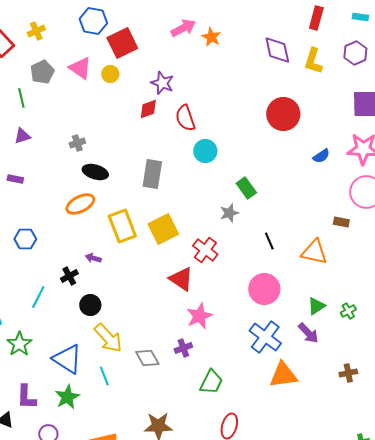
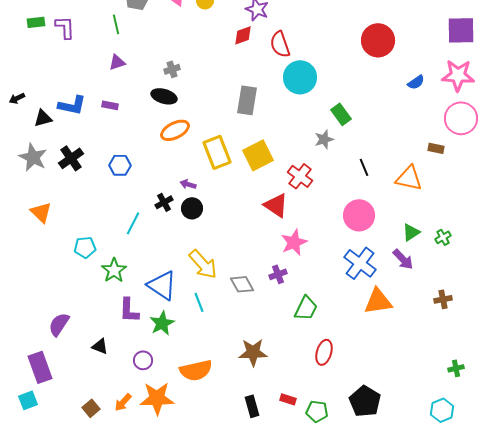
cyan circle: (205, 151) -> (300, 77), size x1.4
black ellipse: (95, 172) -> (164, 96), moved
black circle: (90, 305) -> (192, 208), moved
purple L-shape: (26, 397) -> (129, 310), moved

